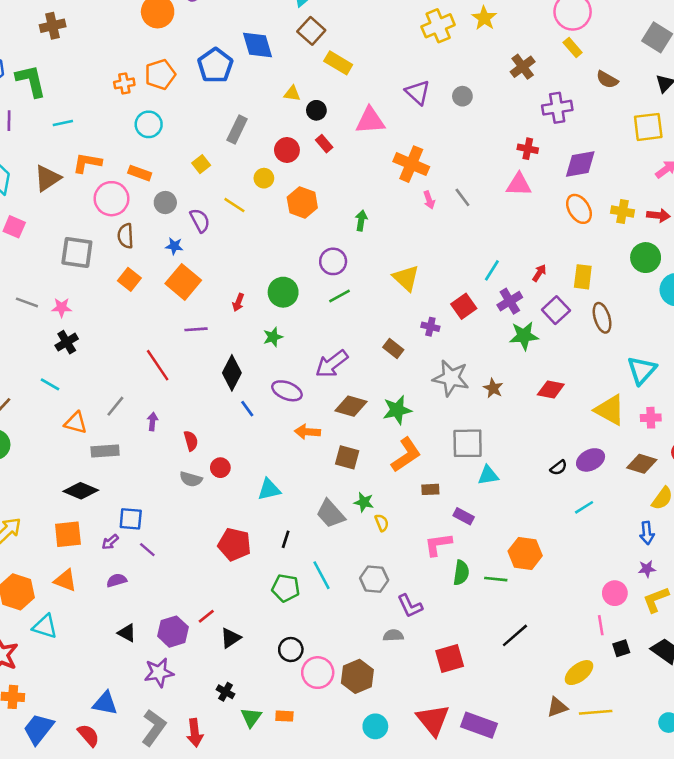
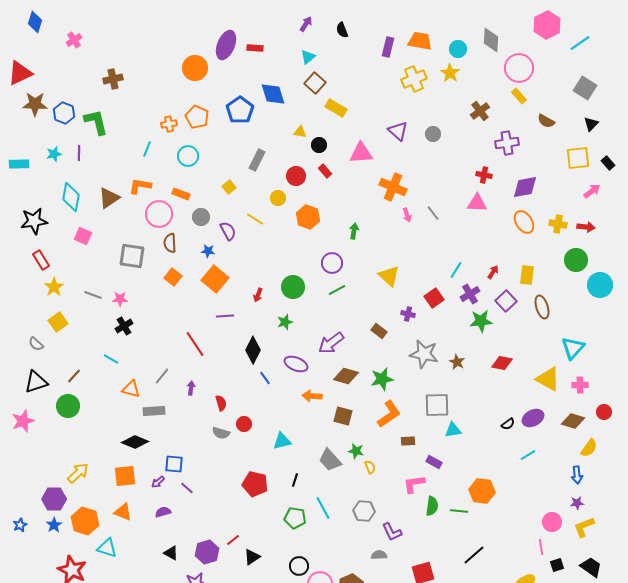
orange pentagon: (160, 74) -> (197, 117), turned -30
cyan line: (63, 123) -> (147, 149), moved, turned -56

